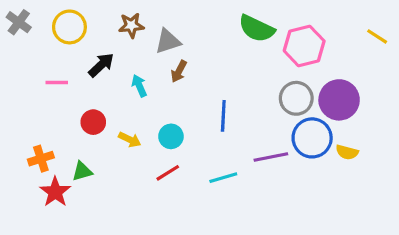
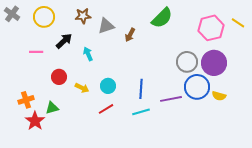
green semicircle: (257, 29) -> (162, 18), turned -70
pink hexagon: (304, 46) -> (211, 28), moved
brown arrow: (179, 71) -> (130, 35), moved
blue line: (223, 116) -> (141, 89), moved

